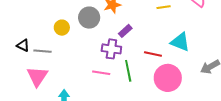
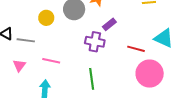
green line: (128, 71) -> (92, 79), moved
pink line: (101, 73) -> (51, 61), moved
pink triangle: (37, 76) -> (19, 65), size x0.6

